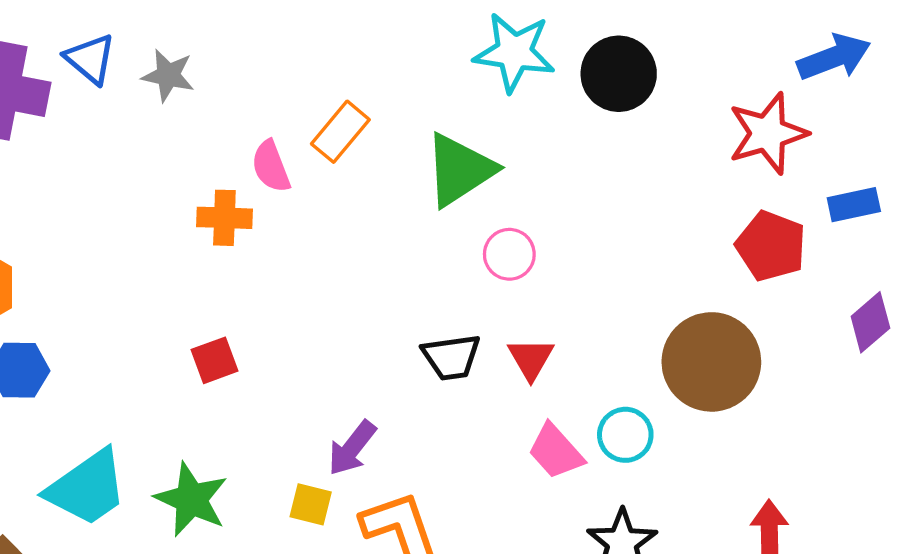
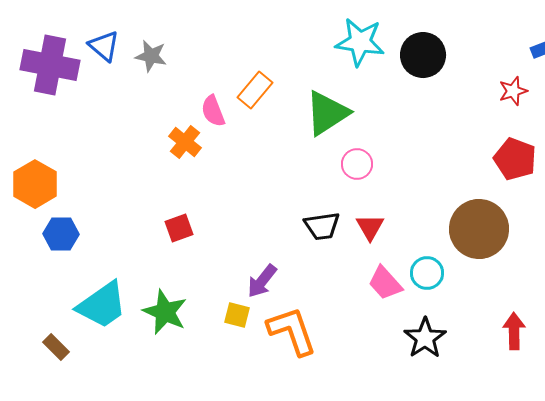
red star: (768, 133) -> (513, 91), size x0.6
orange cross: (224, 218) -> (185, 142), turned 36

